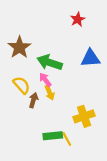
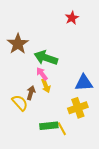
blue triangle: (90, 58) -> (84, 83), moved
yellow semicircle: (22, 85) -> (20, 103), moved

